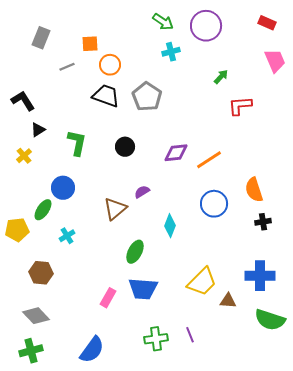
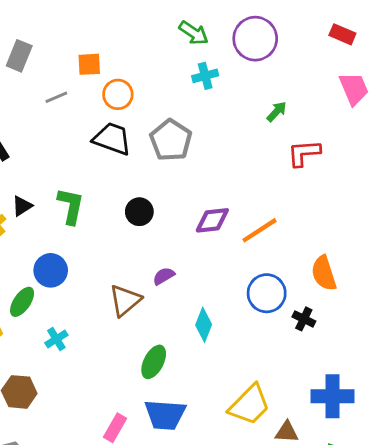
black triangle: (38, 130) -> (22, 206), moved
black cross: (263, 222) -> (304, 319), moved, turned 35

